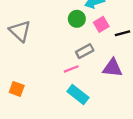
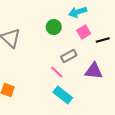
green circle: (77, 19) -> (54, 27), moved
pink line: (71, 69) -> (57, 72), turned 64

